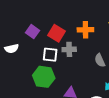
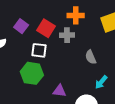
orange cross: (85, 30) -> (76, 15), moved
gray cross: (69, 49) -> (67, 35), moved

